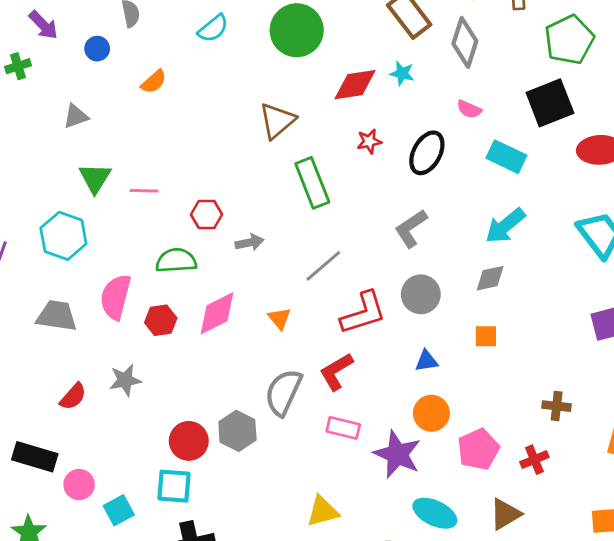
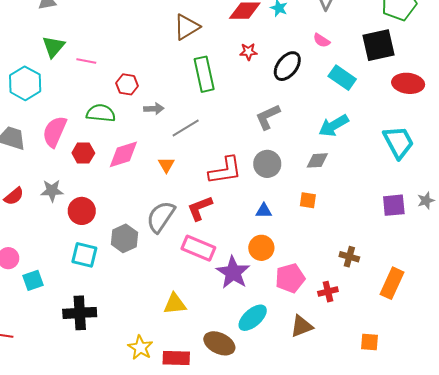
gray line: (323, 266) -> (186, 128), moved
pink rectangle: (343, 428) -> (198, 248), size x1.4
red circle: (189, 441) -> (82, 211), moved
cyan square: (174, 486) -> (84, 255), moved
cyan ellipse: (435, 513) -> (253, 318), turned -76

